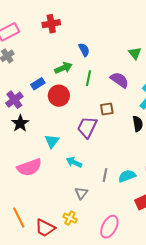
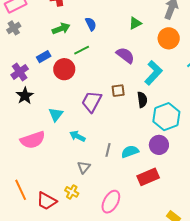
green triangle: (135, 53) -> (135, 23), moved, turned 40
green arrow: (63, 68) -> (61, 29), moved
green line: (89, 78) -> (82, 50), moved, turned 49
brown square: (107, 109) -> (118, 91), moved

